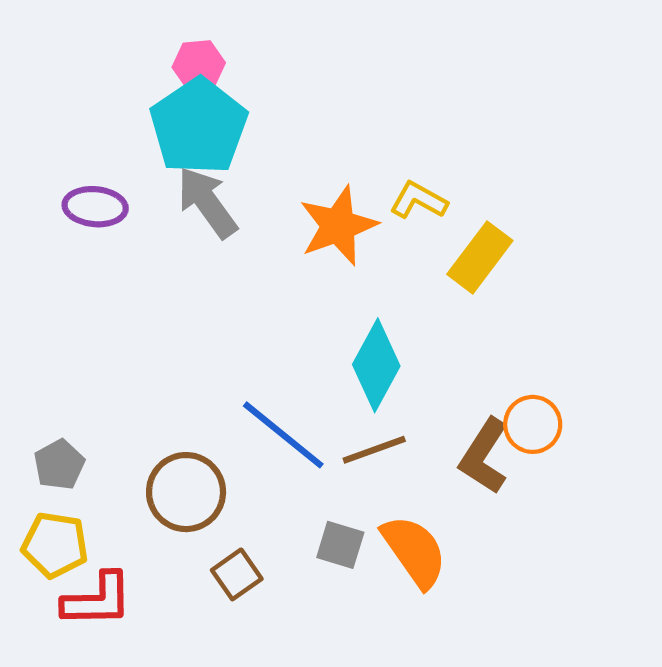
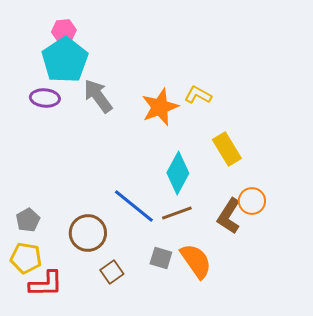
pink hexagon: (199, 65) -> (64, 31), moved
cyan pentagon: (199, 126) -> (65, 60), moved
yellow rectangle: (480, 257) -> (227, 149), moved, turned -68

